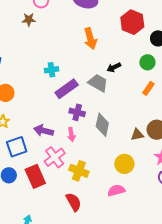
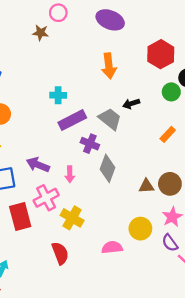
green circle: (147, 62) -> (171, 92), moved
purple cross: (77, 112) -> (90, 144), moved
yellow circle: (124, 164) -> (140, 229), moved

